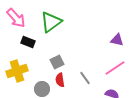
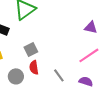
gray line: (85, 78) -> (59, 75), moved

